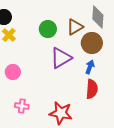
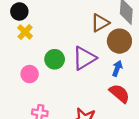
green circle: (48, 29) -> (55, 59), moved
red semicircle: (92, 89) -> (119, 93), turned -54

